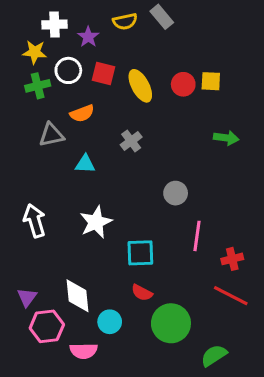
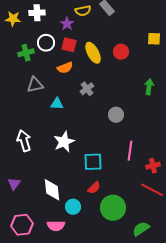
purple star: (88, 37) -> (67, 24), moved
yellow star: (35, 52) -> (13, 19), moved
yellow square: (211, 81) -> (154, 39), moved
orange semicircle: (82, 113) -> (65, 68), moved
green arrow: (226, 138) -> (149, 87), turned -91
gray circle: (176, 193) -> (116, 115), moved
red semicircle: (142, 293) -> (94, 188), turned -72
purple triangle: (27, 297) -> (14, 184), moved
pink hexagon: (47, 326) -> (22, 225), moved

